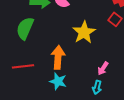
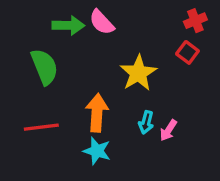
green semicircle: (25, 28) -> (44, 67), turned 135
cyan arrow: (97, 87) -> (146, 122), moved

